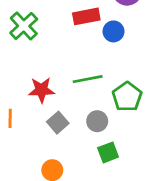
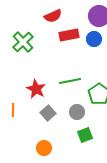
blue circle: (113, 31) -> (94, 39), moved
red star: (41, 90) -> (36, 89), turned 30

